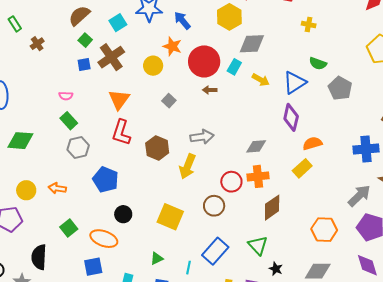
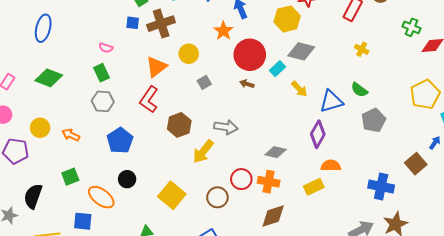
yellow circle: (153, 66) -> (189, 54), moved

